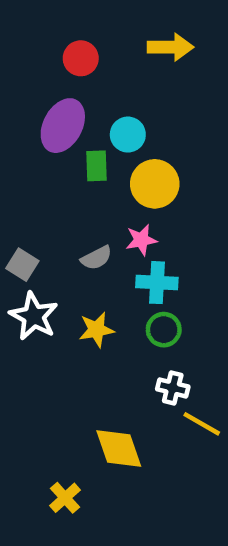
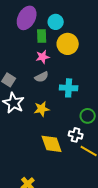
pink star: (141, 240) -> (43, 57), moved
green circle: (164, 330) -> (88, 116), moved
yellow diamond: (119, 448) -> (52, 144), moved

